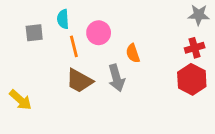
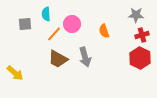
gray star: (199, 15) -> (136, 15), moved
orange line: (74, 46) -> (54, 34), turned 56
orange semicircle: (133, 53) -> (104, 31), moved

